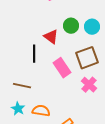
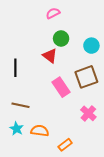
green circle: (71, 26) -> (61, 38), moved
black line: (34, 54) -> (15, 68), moved
pink cross: (89, 85) -> (88, 113), moved

